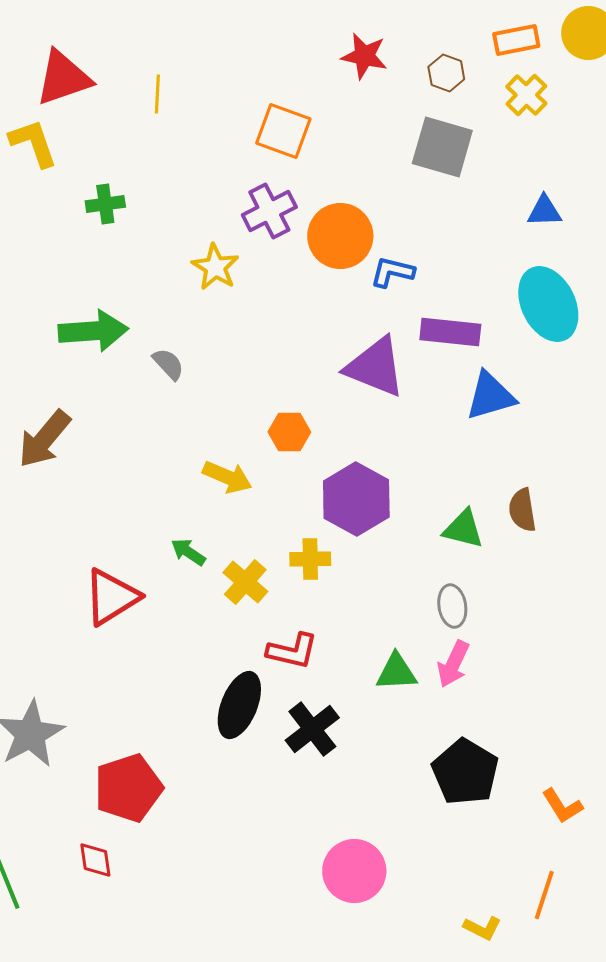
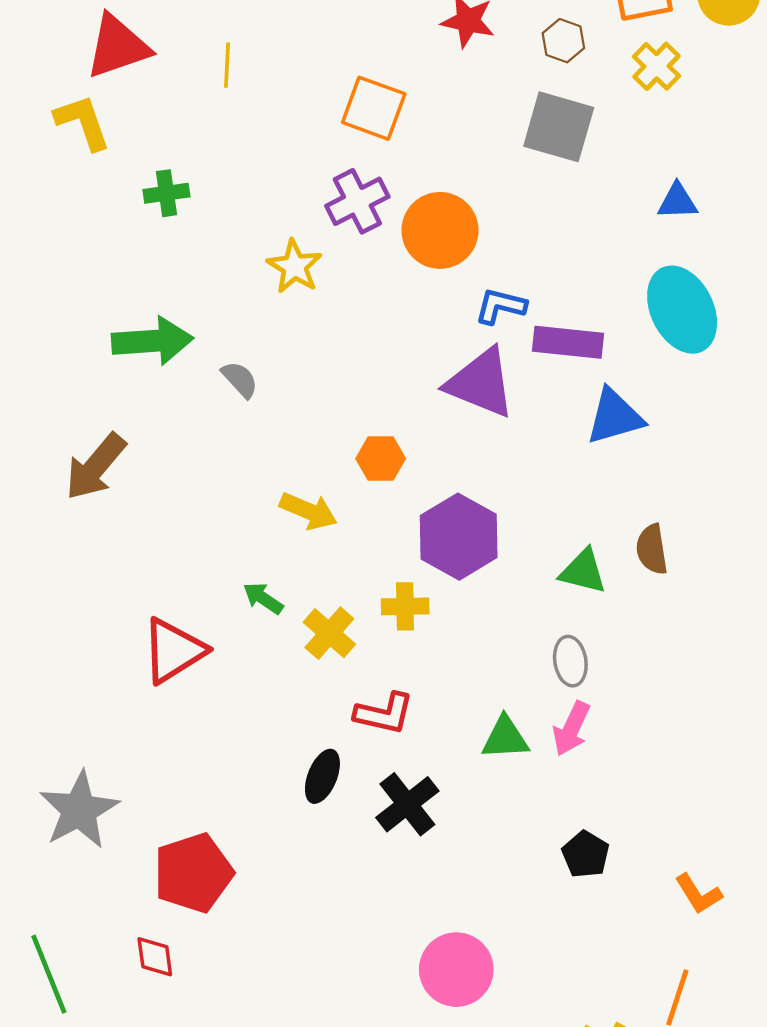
blue L-shape: (392, 272) -> (501, 306), moved
black ellipse: (239, 705) -> (322, 776), size x0.7
black pentagon: (465, 772) -> (585, 854), size x0.6

